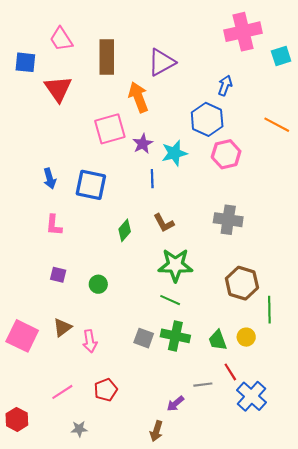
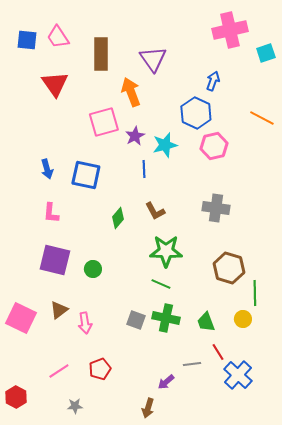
blue square: (25, 62) -> (27, 40), moved
purple triangle: (162, 62) -> (153, 59), turned -36
purple square: (58, 275) -> (55, 260), size x2.0
yellow circle: (246, 337) -> (243, 319), moved

